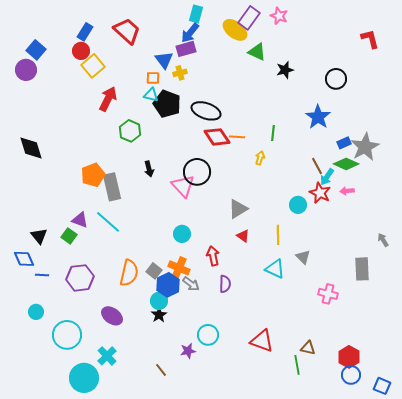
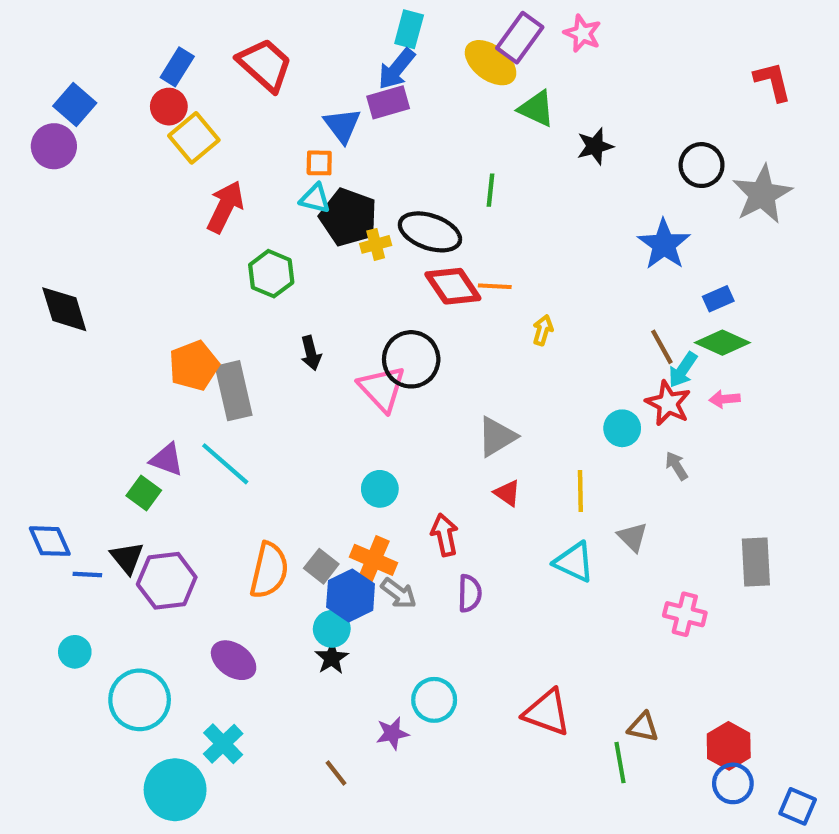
yellow cross: (180, 73) -> (376, 244), moved
green line: (273, 133) -> (491, 190), moved
gray star: (365, 147) -> (762, 194), moved
black triangle: (39, 236) -> (127, 558), moved
gray arrow: (383, 240) -> (676, 466), moved

